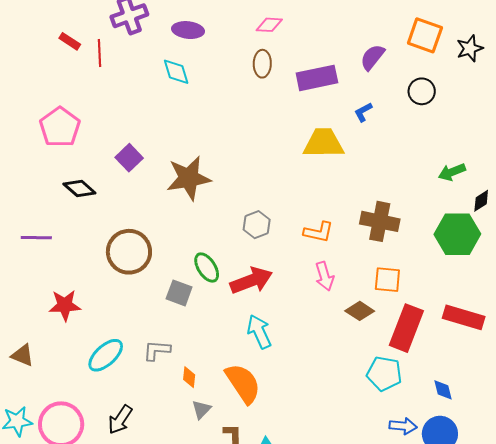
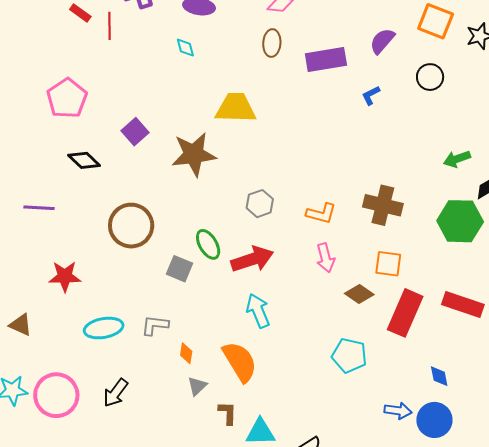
cyan diamond: (176, 72) -> (185, 48), size x0.7
yellow trapezoid: (323, 143) -> (236, 108), moved
cyan ellipse: (106, 355) -> (104, 328), turned 30
cyan pentagon: (384, 374) -> (349, 356), moved

